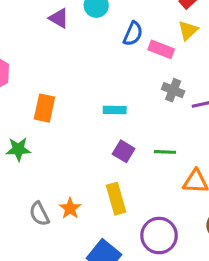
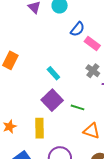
cyan rectangle: (115, 110) -> (53, 73), turned 32
purple square: (124, 151) -> (52, 100), size x1.5

